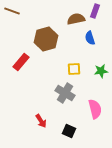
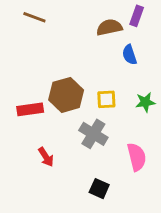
brown line: (12, 11) -> (34, 17), moved
brown hexagon: (46, 39) -> (66, 95), moved
red rectangle: (21, 62) -> (30, 109), moved, turned 42
red arrow: (41, 121) -> (46, 157), moved

